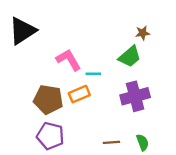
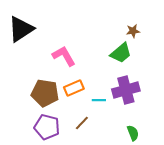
cyan line: (93, 74) -> (99, 100), moved
brown line: (111, 142) -> (82, 123), moved, turned -42

